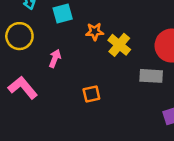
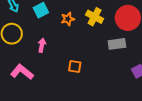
yellow cross: (119, 45) -> (95, 17), moved
orange square: (91, 94) -> (75, 67), turned 32

